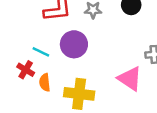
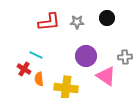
purple circle: (74, 44) -> (86, 56), moved

